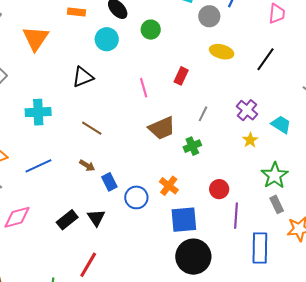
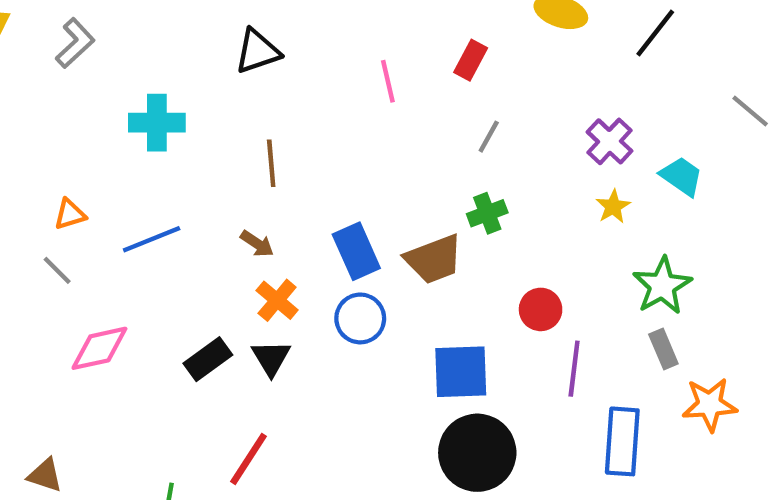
gray line: (203, 114) -> (489, 137), moved
brown line: (92, 128) -> (271, 163), turned 50
brown trapezoid: (162, 128) -> (434, 259), moved
blue rectangle: (109, 182) -> (356, 251), moved, size x1.4
orange cross: (169, 186) -> (277, 300), moved

